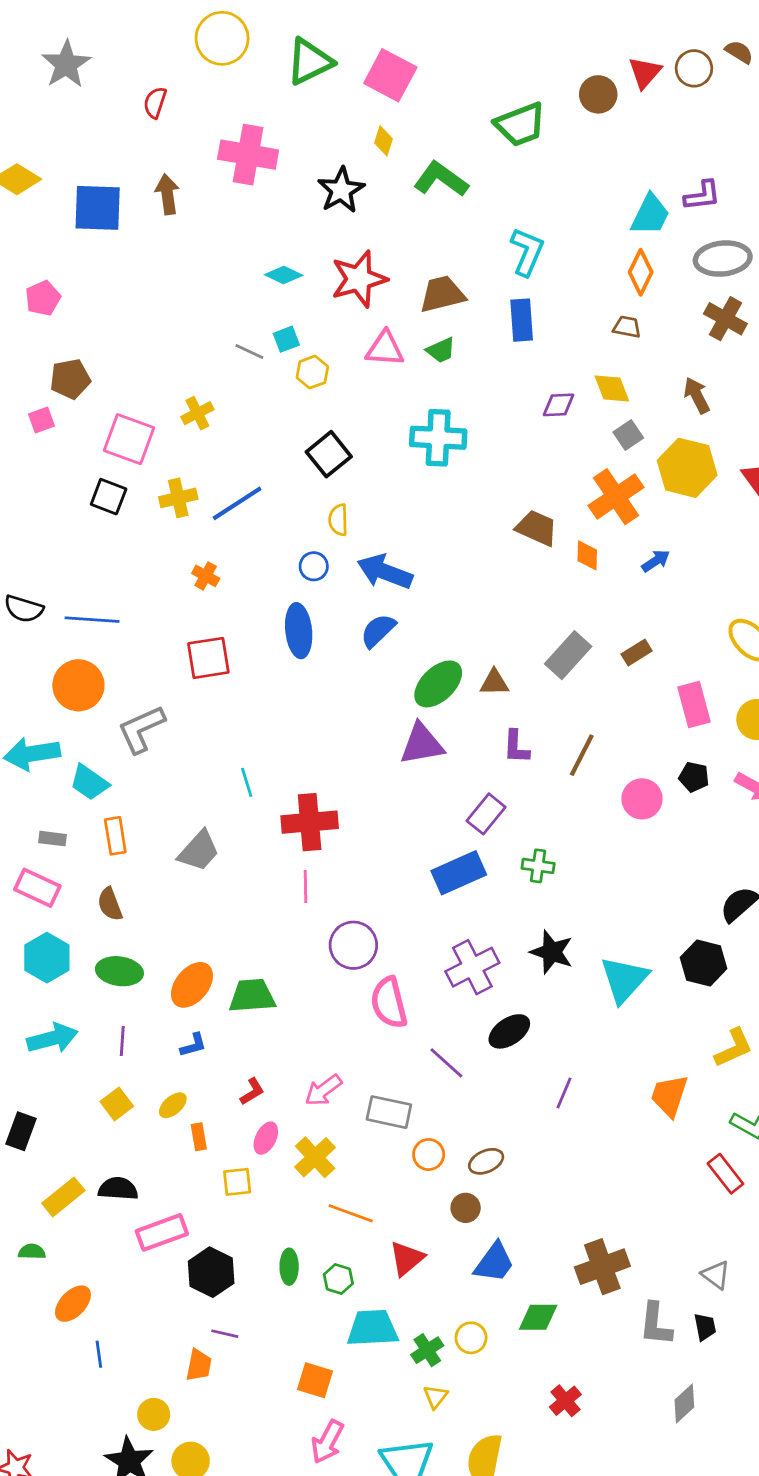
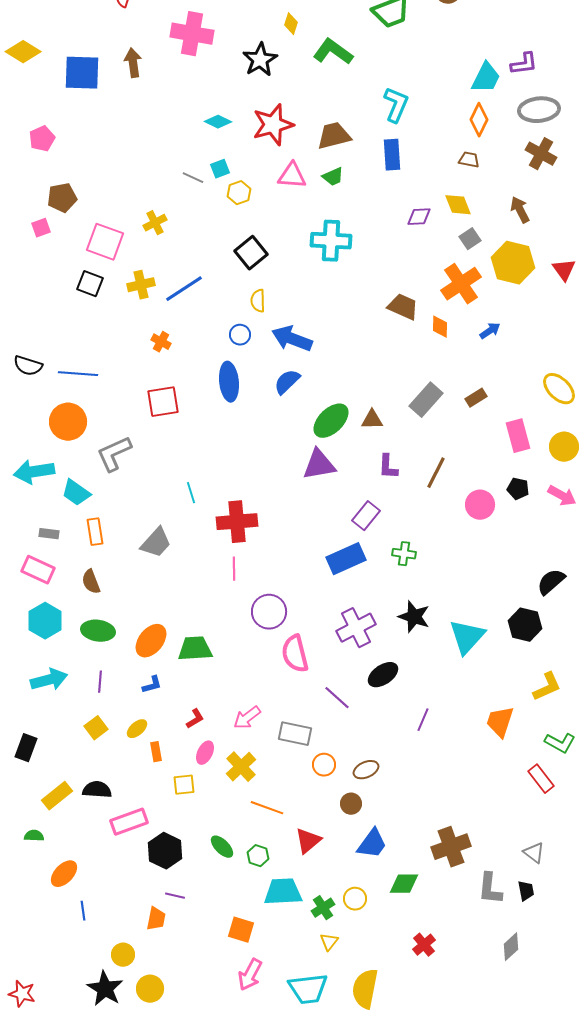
green ellipse: (289, 1267) -> (222, 847), turned -45

